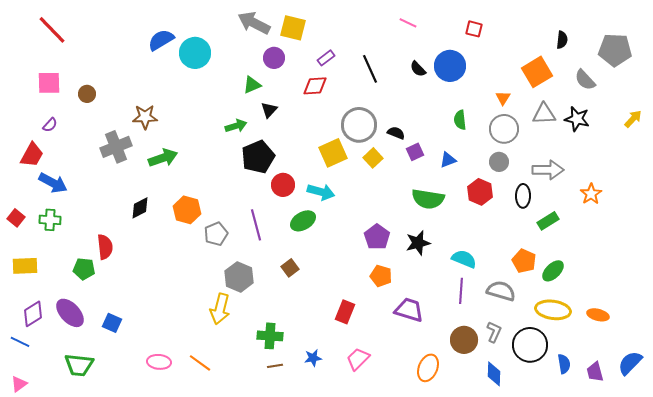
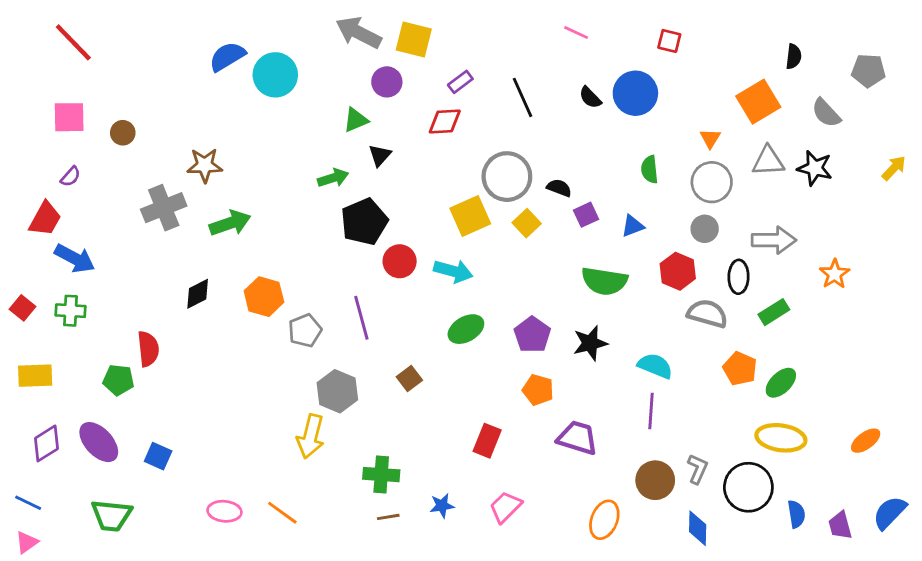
gray pentagon: (615, 50) -> (868, 71), size x0.7
green ellipse: (303, 221) -> (466, 329), moved
gray semicircle: (501, 291) -> (707, 314), moved
orange ellipse: (598, 315) -> (866, 441), moved, turned -50
blue line: (20, 342) -> (28, 503), moved

